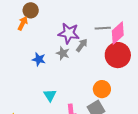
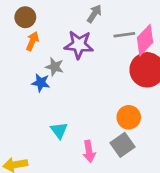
orange arrow: (23, 23) -> (32, 41), moved
gray arrow: (82, 45) -> (94, 14), moved
gray star: (63, 53) -> (55, 67), moved

